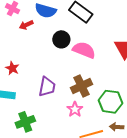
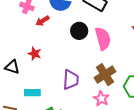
pink semicircle: (84, 50) -> (103, 39), turned 60
red star: (12, 68) -> (35, 54), moved

